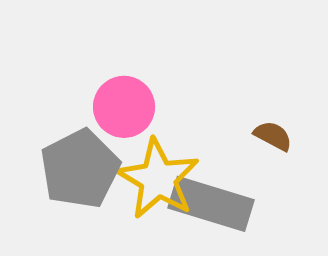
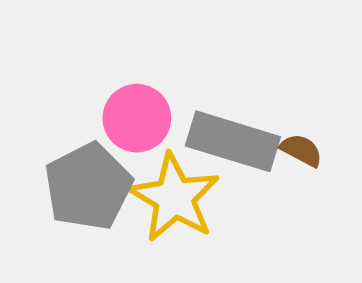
gray rectangle: (211, 204) -> (233, 141), moved

